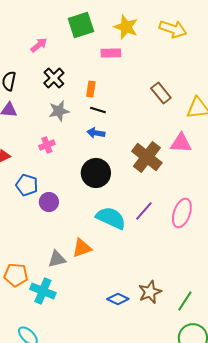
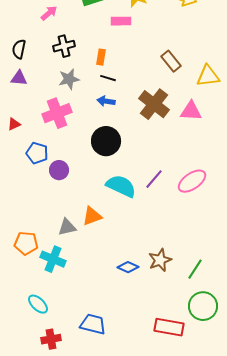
black cross: (54, 78) -> (64, 46), turned 30
pink cross: (47, 145) -> (57, 113), size x1.8
brown cross: (147, 157) -> (154, 104), moved
pink ellipse: (182, 213) -> (192, 181), turned 36

